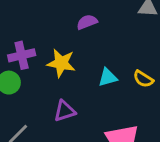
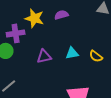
yellow star: (61, 63) -> (34, 18), moved
purple triangle: (65, 111) -> (44, 57), moved

